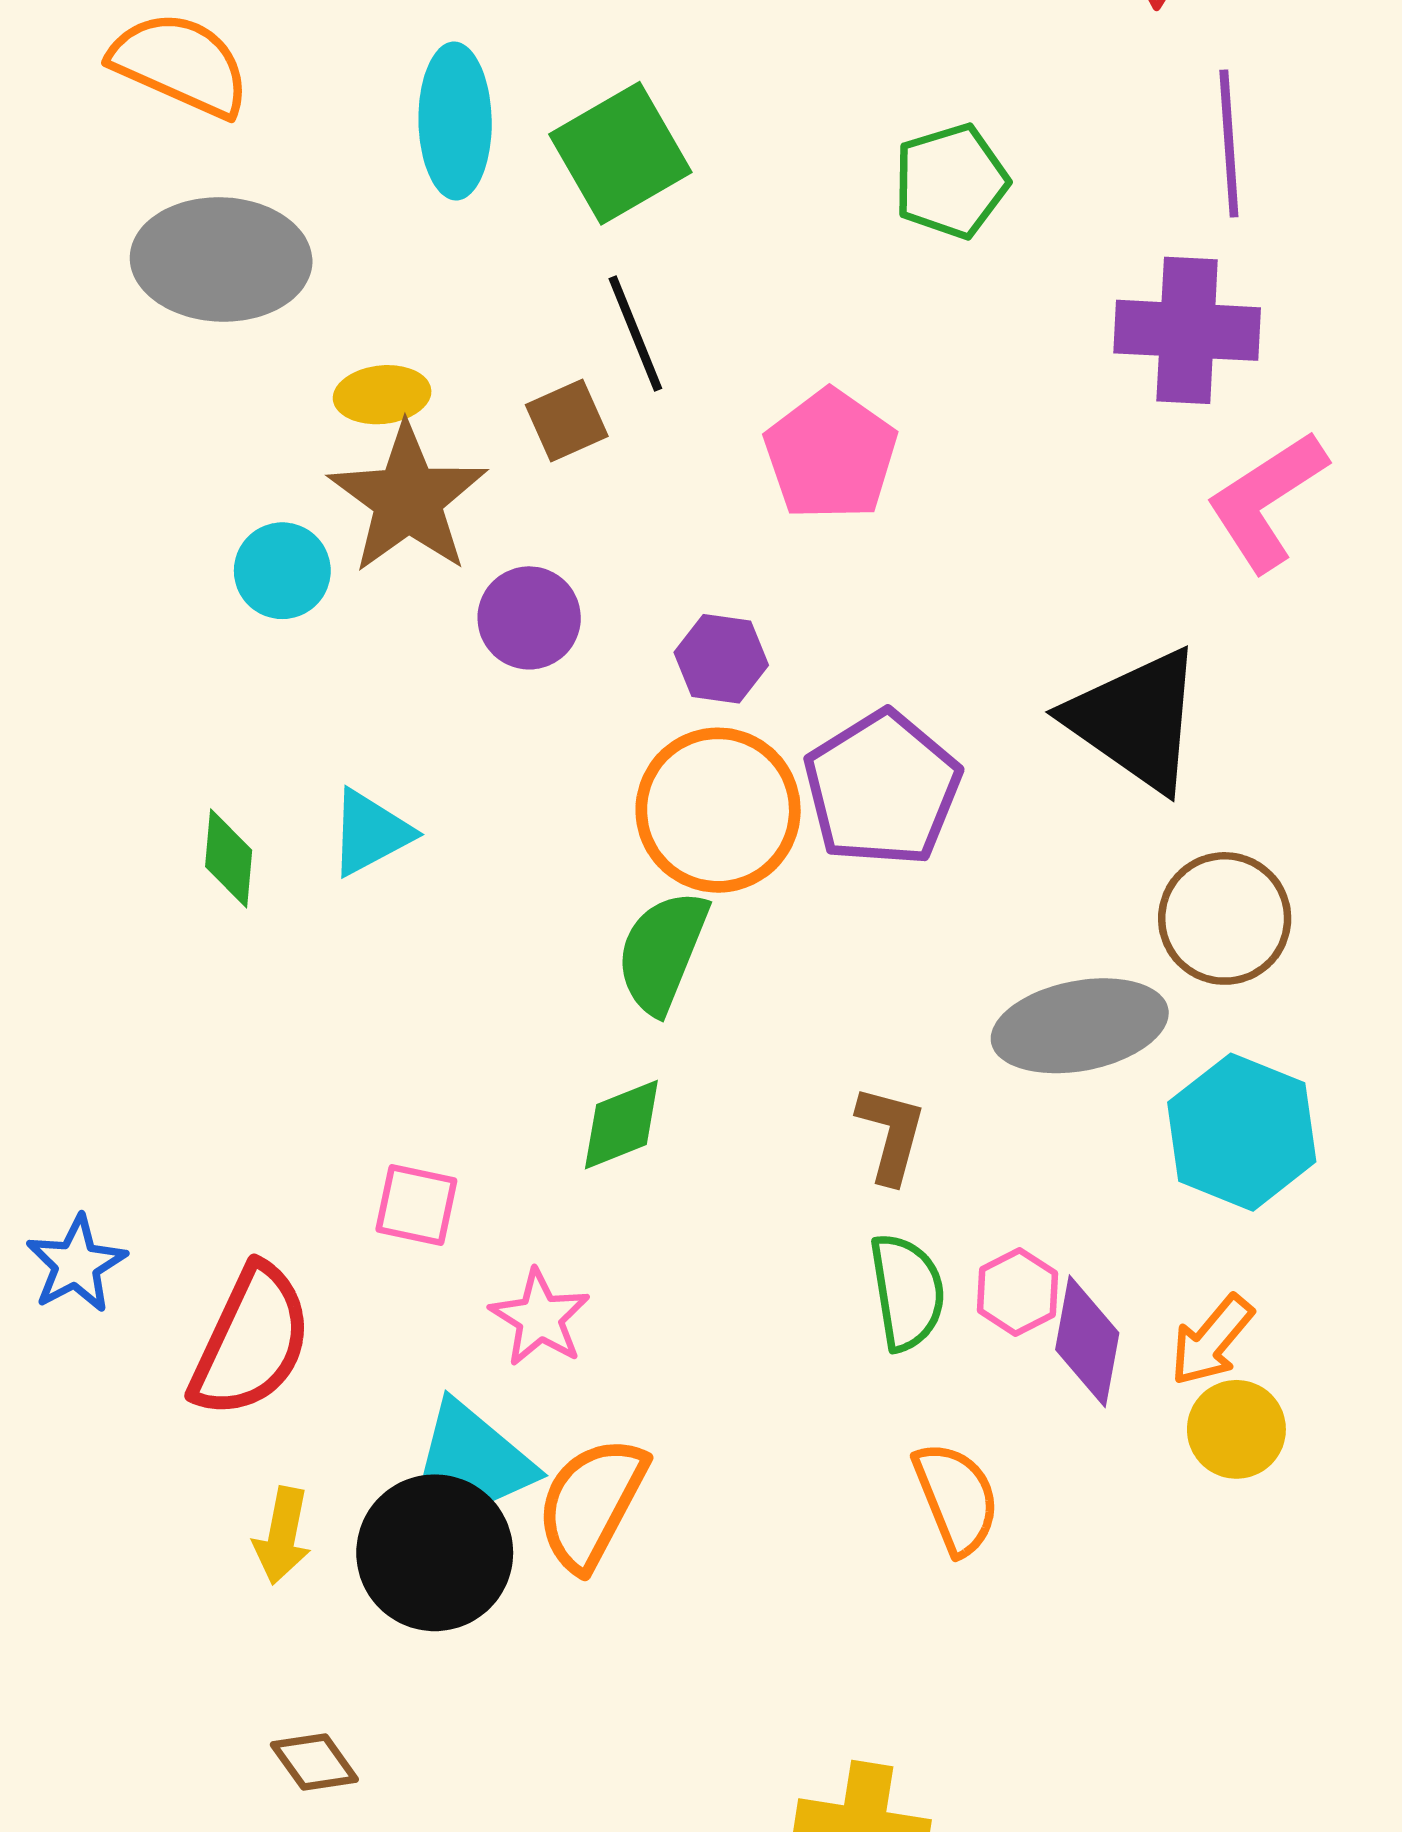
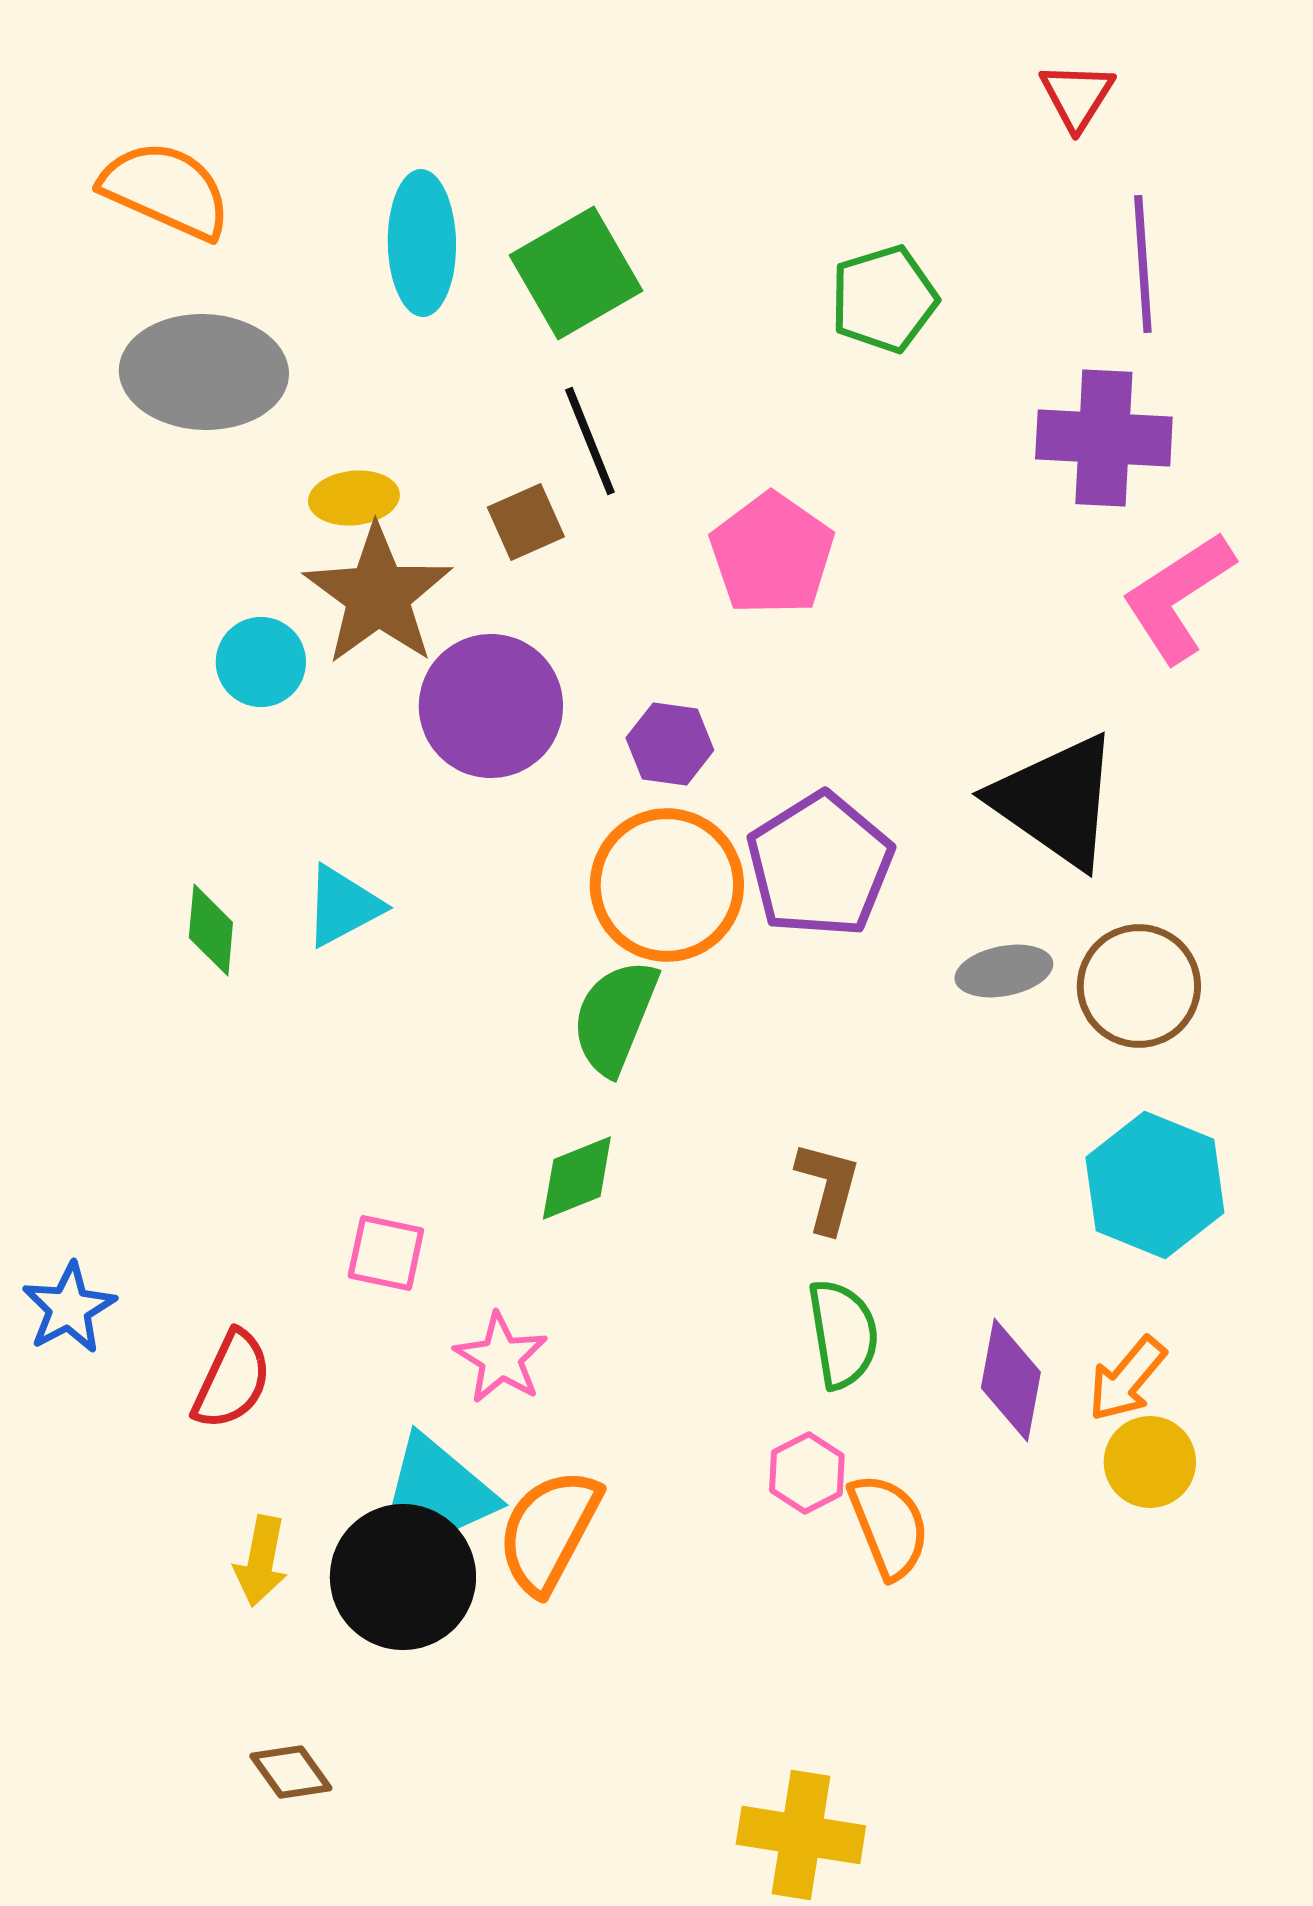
purple circle: (529, 618) -> (491, 706), size x1.5
gray ellipse: (1080, 1026) -> (1004, 971), moved, size x0.6
pink hexagon: (1017, 1292) -> (807, 1473), moved
red semicircle: (251, 1341) -> (232, 1380), size x0.7

